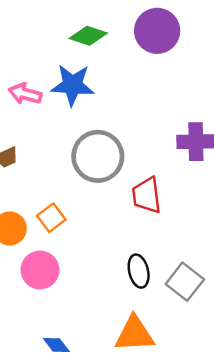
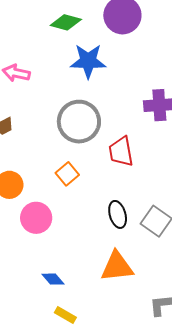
blue star: (72, 85) -> (88, 61), moved
orange square: (51, 218) -> (67, 174), moved

